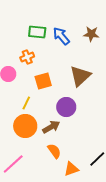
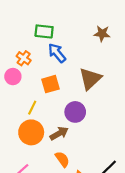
blue arrow: (61, 36) -> (57, 53), moved
orange cross: (27, 57) -> (24, 58), moved, turned -32

